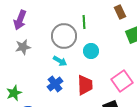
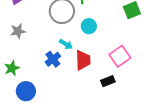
gray star: (23, 47) -> (18, 31), moved
cyan arrow: (60, 61) -> (66, 44), moved

